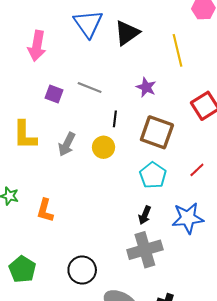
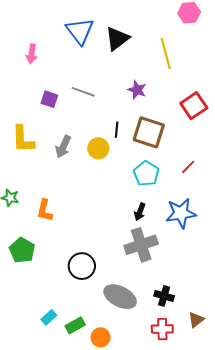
pink arrow: (37, 46) -> (32, 54), size x0.7
black line: (115, 119) -> (117, 130), moved
green pentagon: (22, 269) -> (22, 250), moved

